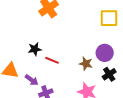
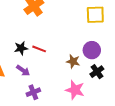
red line: (52, 60) -> (39, 49), moved
purple arrow: (32, 80) -> (23, 71), moved

